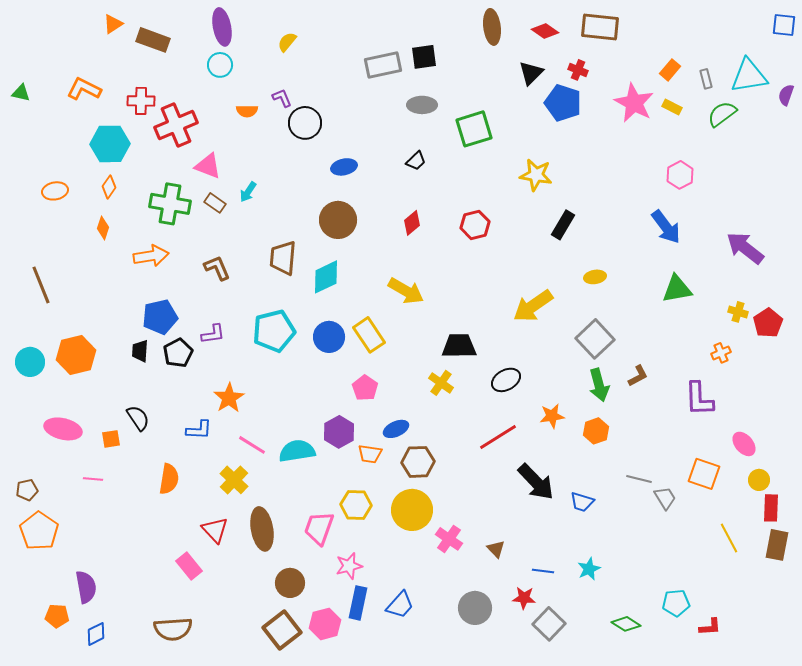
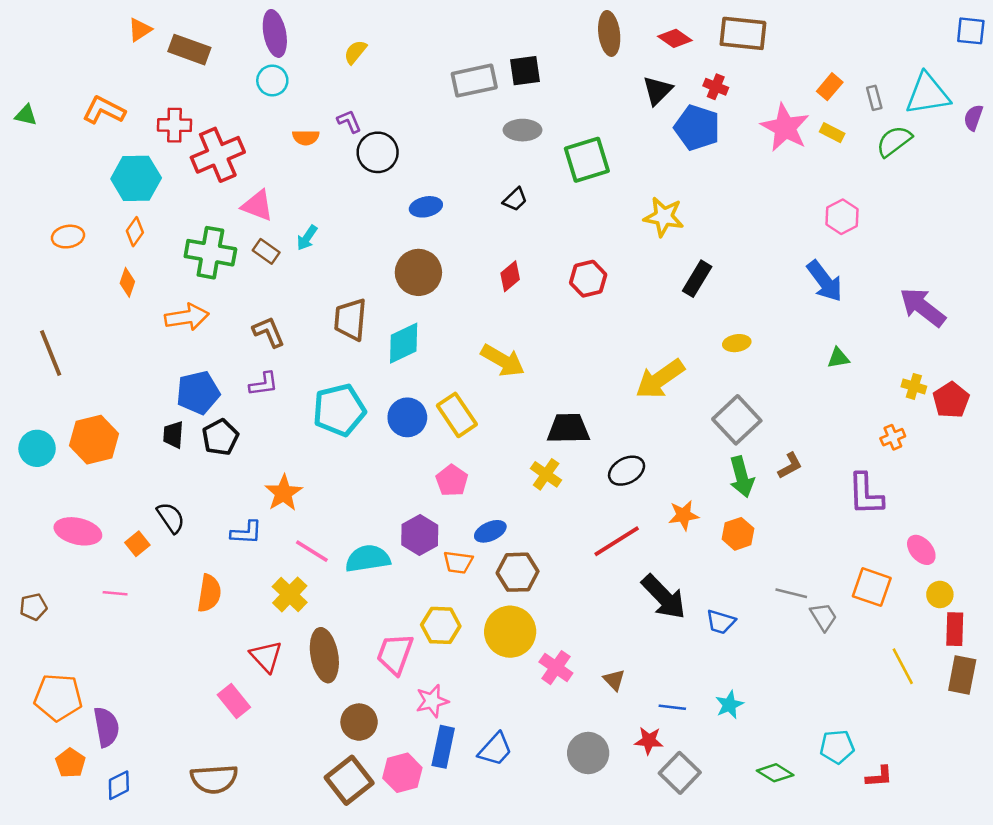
green triangle: (677, 289) -> (838, 358), size x0.6
purple L-shape: (213, 334) -> (264, 384), moved
orange square: (111, 439) -> (137, 544), turned -30
orange pentagon: (39, 531) -> (58, 697), moved, turned -30
orange pentagon: (57, 616) -> (70, 763), turned 30

